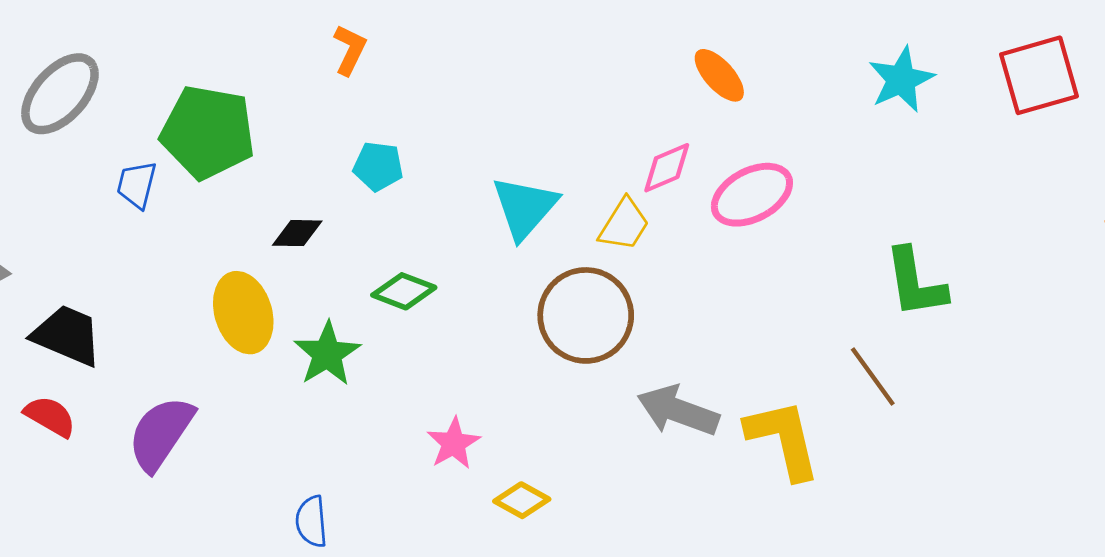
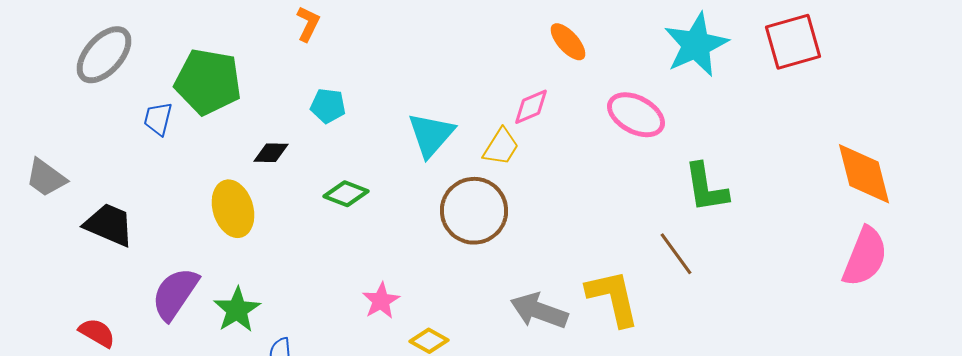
cyan star: (901, 80) -> (696, 45), size x1.4
pink ellipse: (752, 195) -> (636, 115), moved, turned 56
green star: (327, 354) -> (237, 310), moved
gray arrow: (678, 411) -> (539, 311), moved
red semicircle: (50, 416) -> (97, 333), moved

